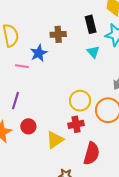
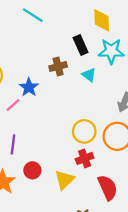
brown cross: (58, 34) -> (58, 67), moved
pink line: (22, 66) -> (13, 105), turned -40
red semicircle: (91, 153) -> (108, 187), turned -30

